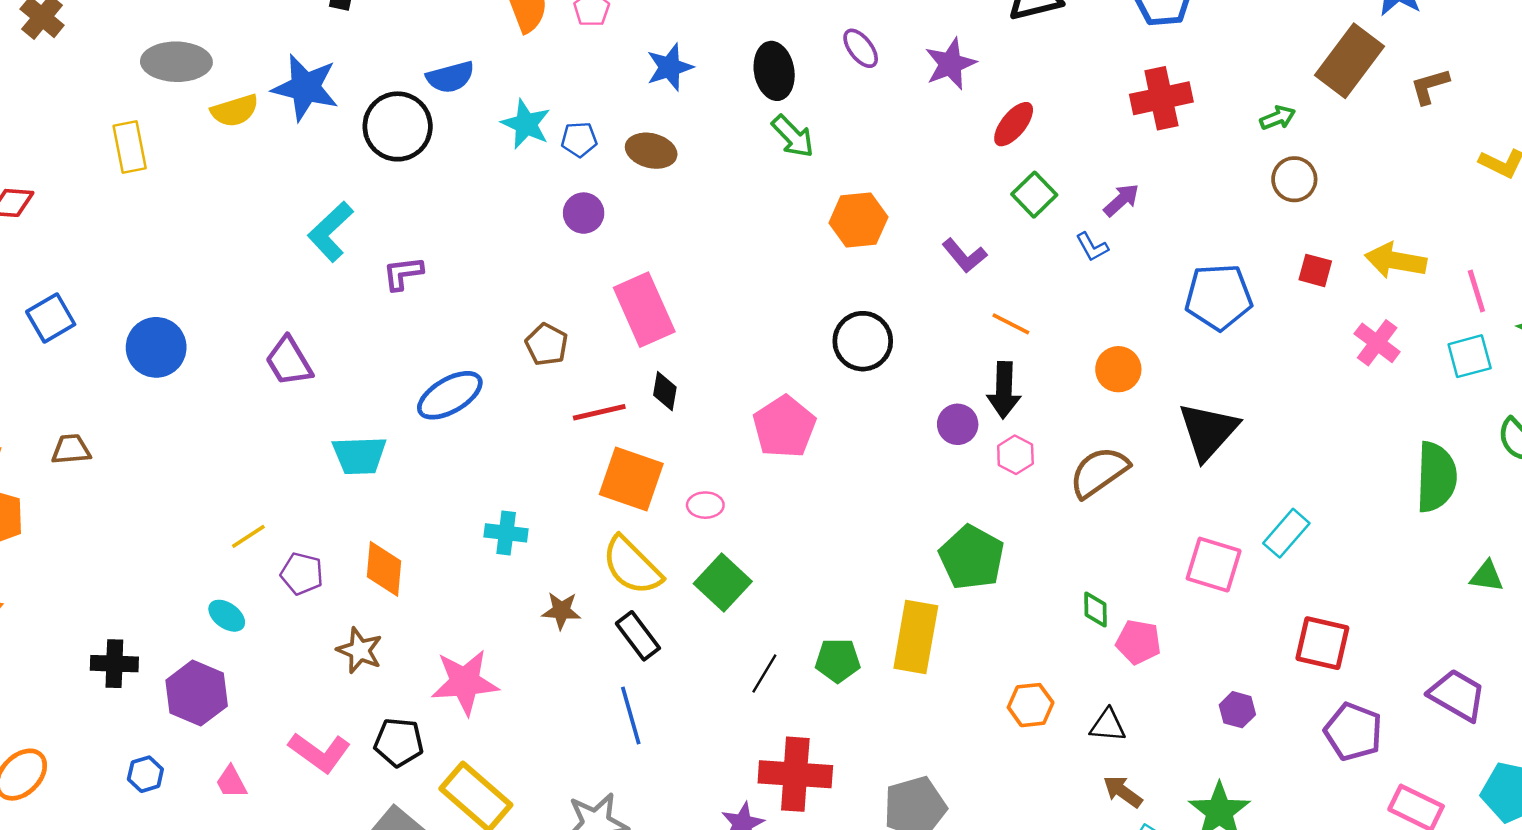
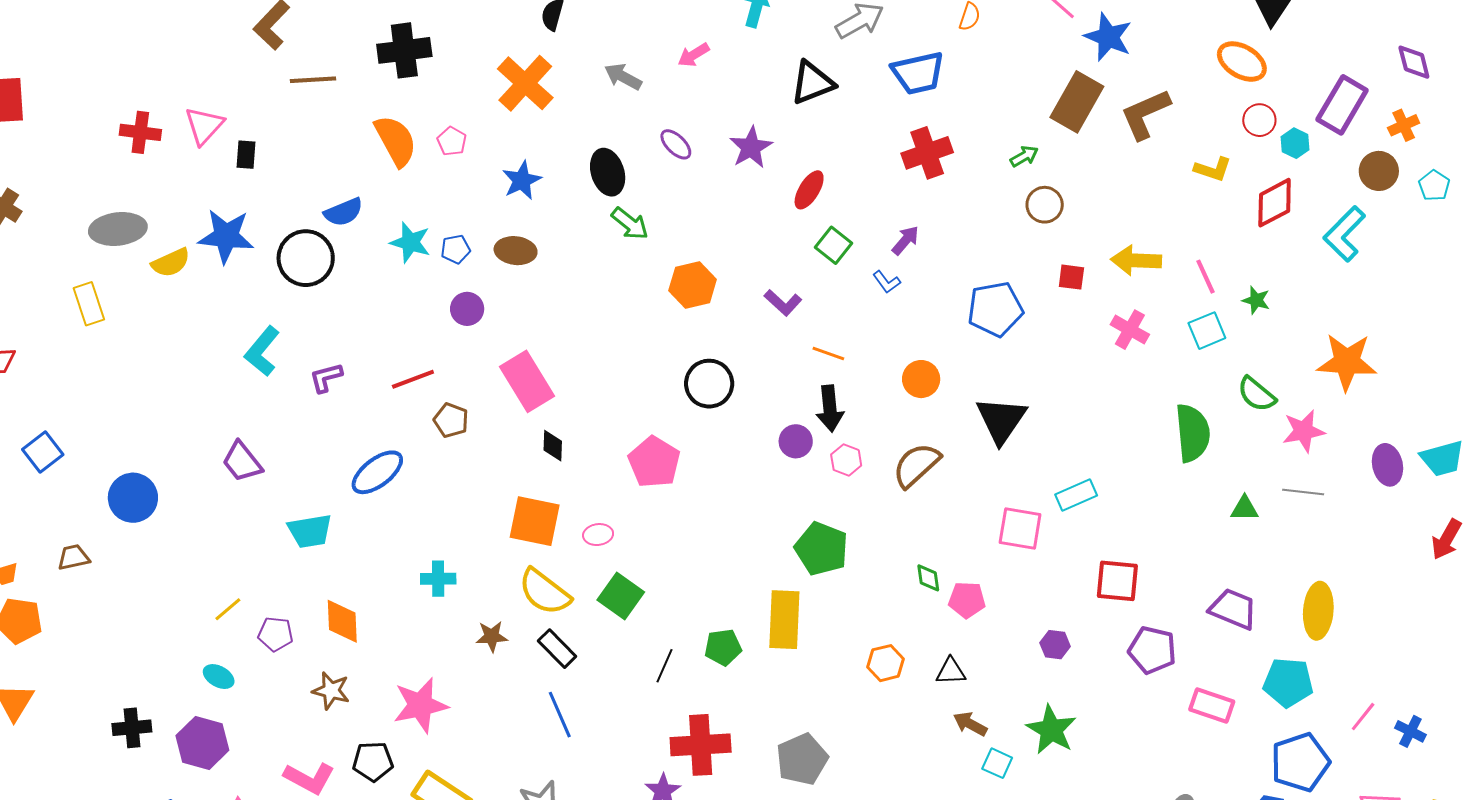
brown L-shape: (1430, 86) -> (1145, 114), size x1.6
blue circle: (156, 347) -> (133, 498), moved
red line: (599, 412) -> (413, 379), moved
cyan rectangle: (1286, 533) -> (1076, 495), turned 33

